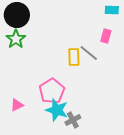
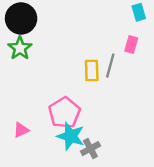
cyan rectangle: (112, 10) -> (139, 12), turned 72
gray line: (89, 53) -> (110, 66), turned 66

